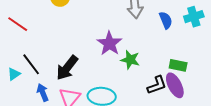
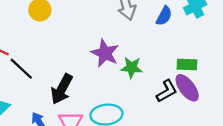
blue semicircle: (166, 20) -> (164, 16), turned 60
black line: (31, 64) -> (21, 69), moved

